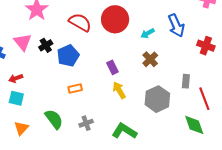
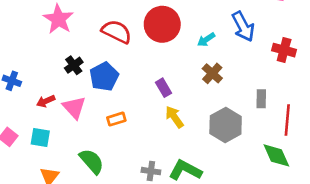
pink triangle: (23, 42) -> (74, 108), moved
red arrow: (16, 78) -> (46, 101), moved
red line: (204, 99) -> (287, 120), turned 30
gray cross: (86, 123) -> (151, 171), moved, turned 32

